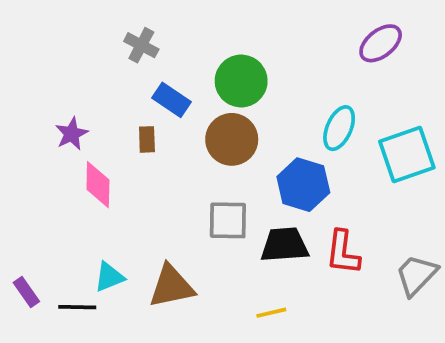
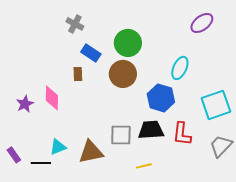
purple star: (72, 134) -> (25, 104), moved
cyan square: (407, 154) -> (216, 105), moved
gray square: (228, 220) -> (121, 135), moved

